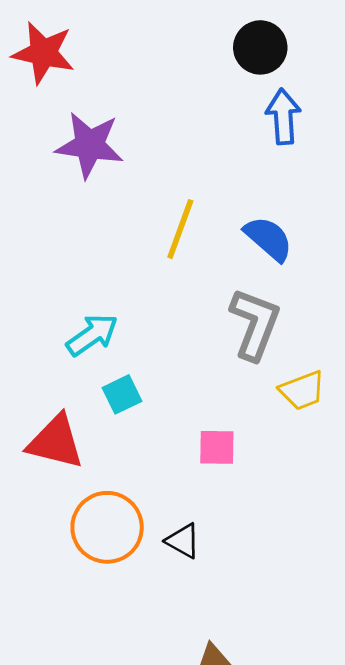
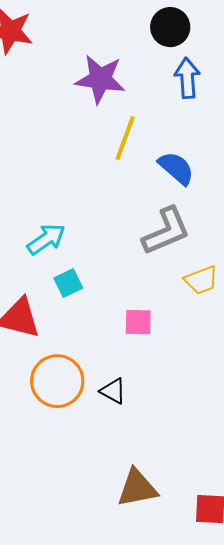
purple star: (89, 145) -> (100, 79), moved
yellow line: (180, 229) -> (125, 138), moved
gray L-shape: (255, 324) -> (166, 231), turned 46

